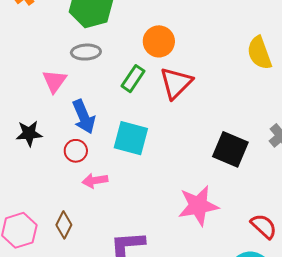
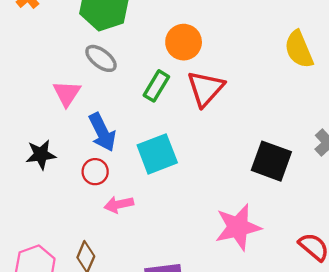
gray ellipse: (86, 52) -> (101, 58), turned 44
cyan square: (131, 138) -> (157, 154), turned -33

